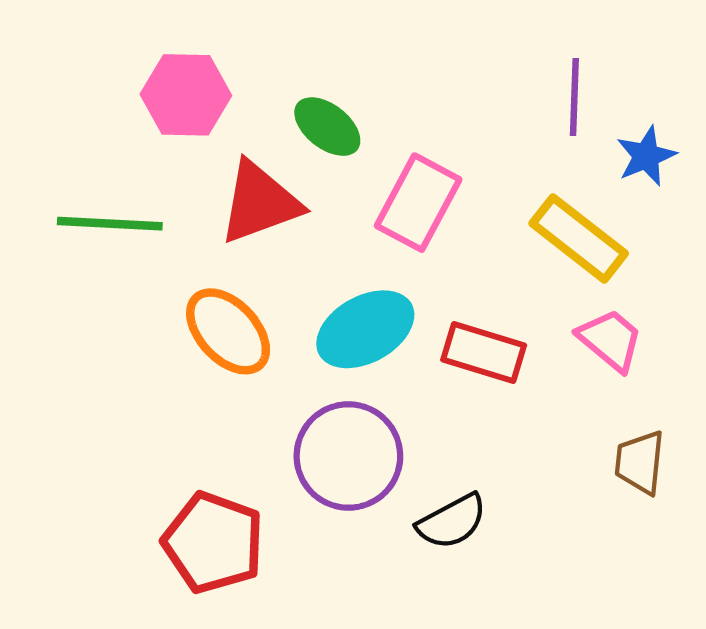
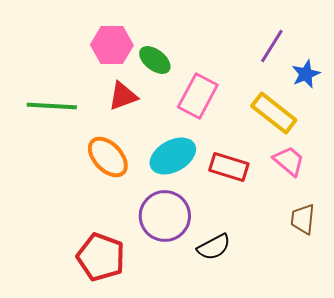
pink hexagon: (186, 95) -> (112, 45), moved
purple line: (574, 97) -> (272, 46), turned 30
red triangle: (260, 203) -> (123, 96), size x0.7

